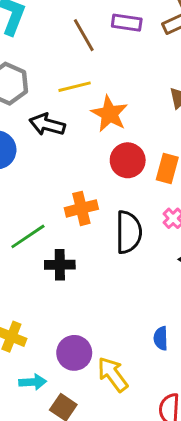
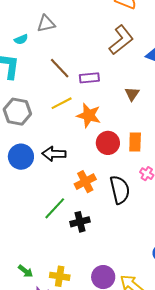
purple rectangle: (127, 23) -> (89, 78), moved
black arrow: (47, 125) -> (54, 154), moved

